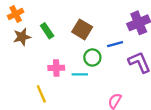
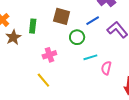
green rectangle: (47, 31) -> (33, 26), turned 56
cyan line: (80, 74) -> (90, 57), moved

